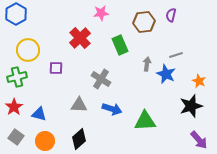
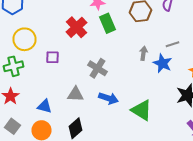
green rectangle: (120, 45) -> (108, 23), moved
blue triangle: (39, 114) -> (44, 106), moved
green triangle: (145, 121) -> (142, 110), turned 35

